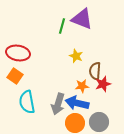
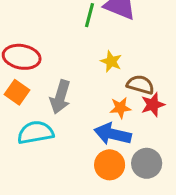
brown semicircle: (95, 71) -> (140, 85), turned 102
cyan semicircle: (27, 102) -> (35, 132), turned 90
gray arrow: (58, 104) -> (60, 97), moved

